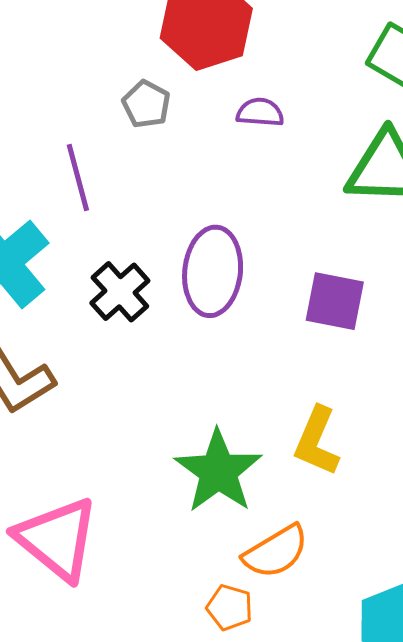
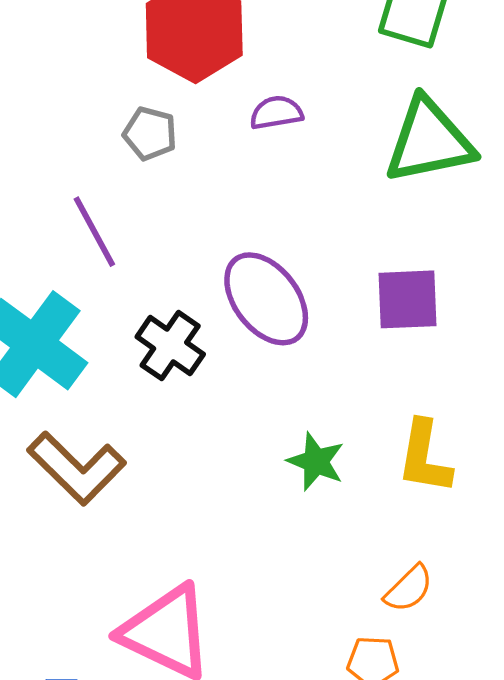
purple ellipse: (213, 271) -> (266, 299), turned -30
green star: (218, 471) -> (316, 462), moved, size x0.6
orange semicircle: (276, 552) -> (409, 589), size x0.7

